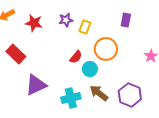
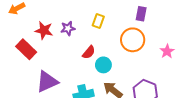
purple star: (66, 20) -> (68, 28), moved
red star: (34, 23) -> (44, 30), moved
orange circle: (106, 49) -> (133, 40), moved

